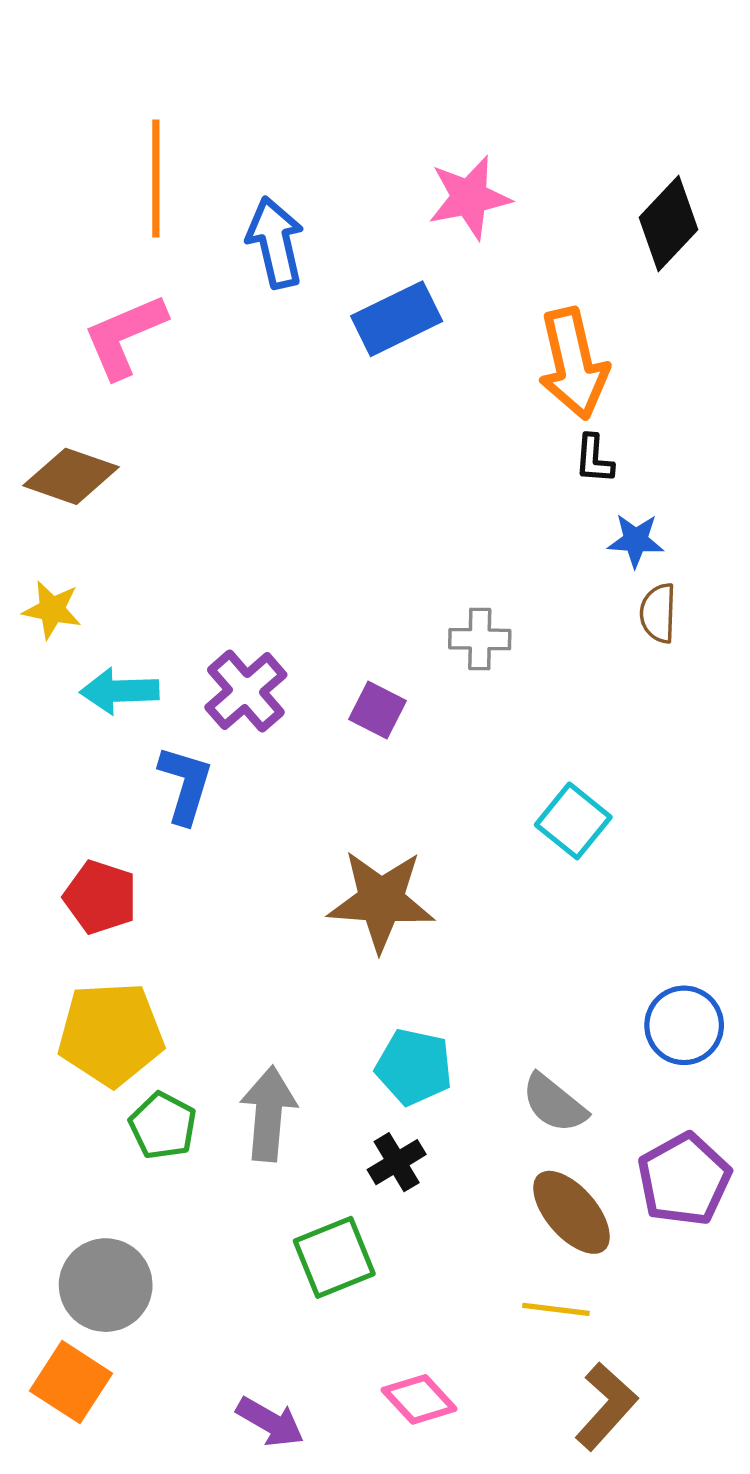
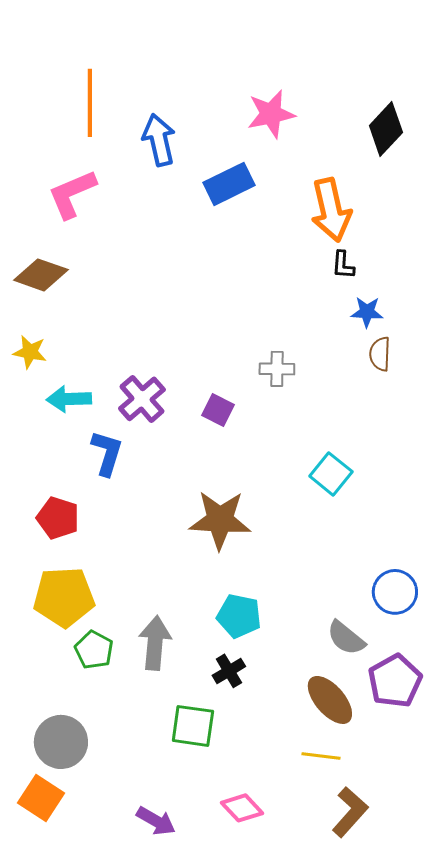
gray semicircle: (554, 1103) -> (346, 638), moved
green square: (334, 1257) -> (193, 726), turned 30

